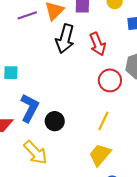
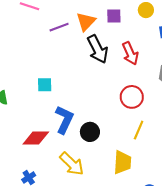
black arrow: (65, 39) -> (98, 49), turned -40
red circle: (110, 80) -> (132, 97), moved
yellow trapezoid: (100, 155) -> (122, 162), moved, turned 145

